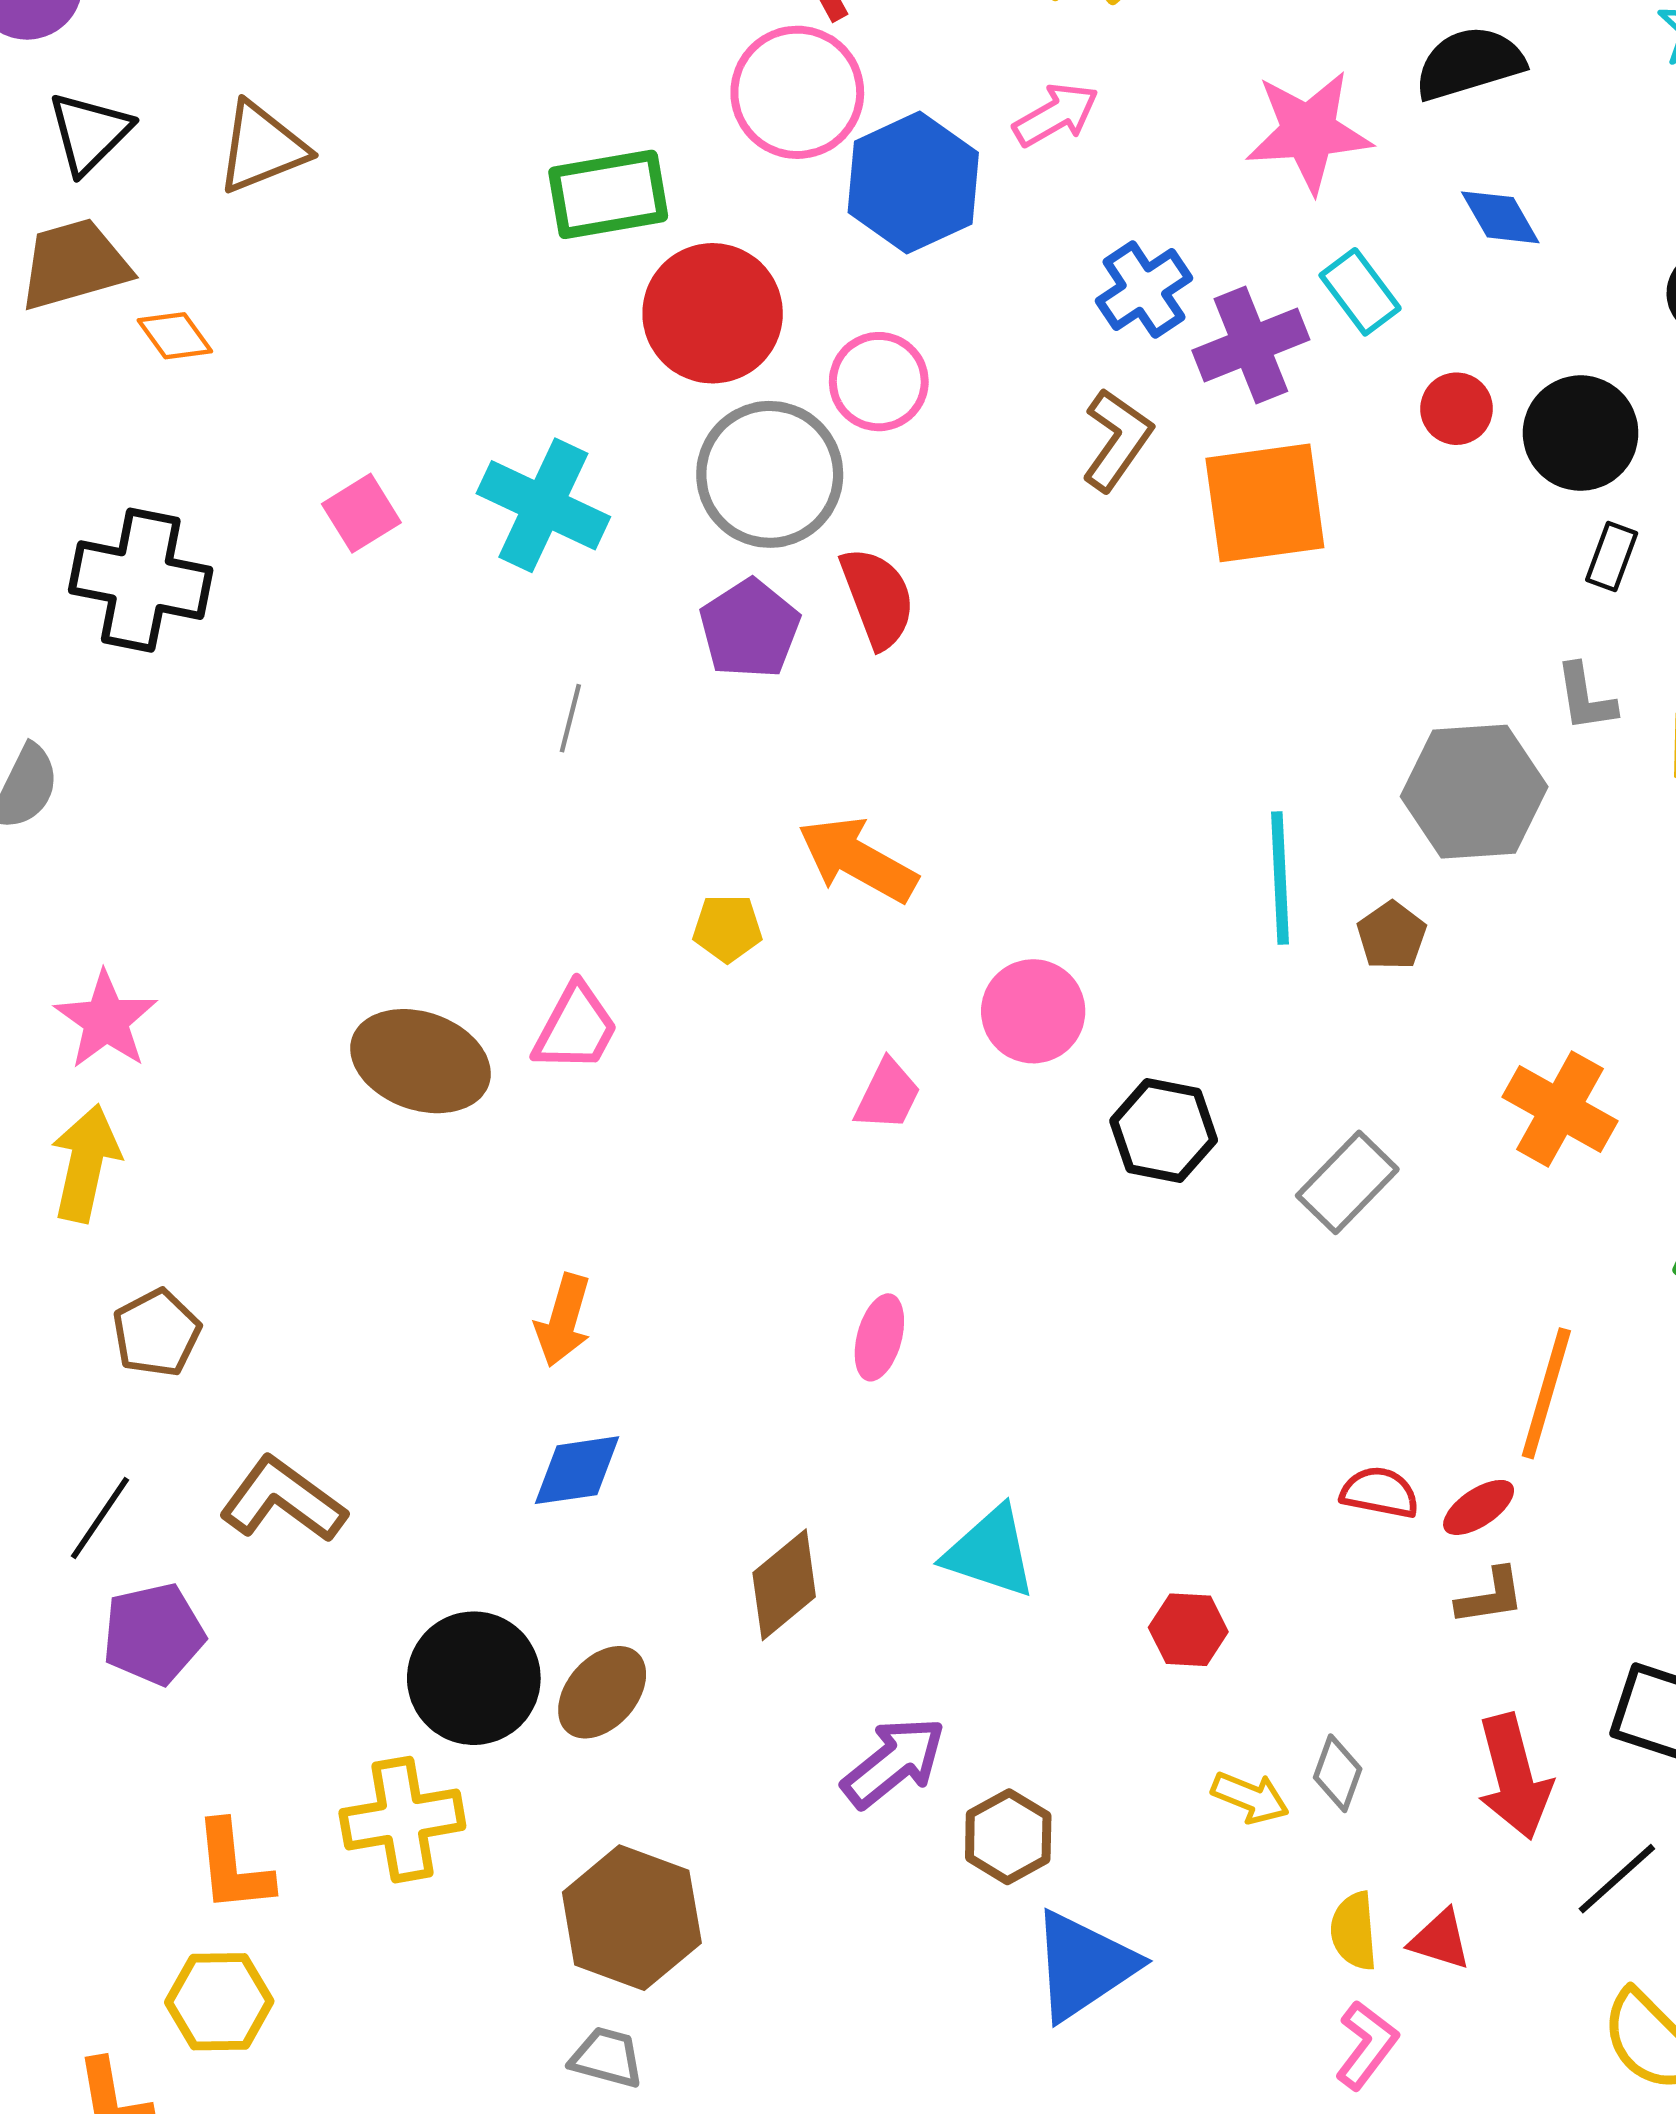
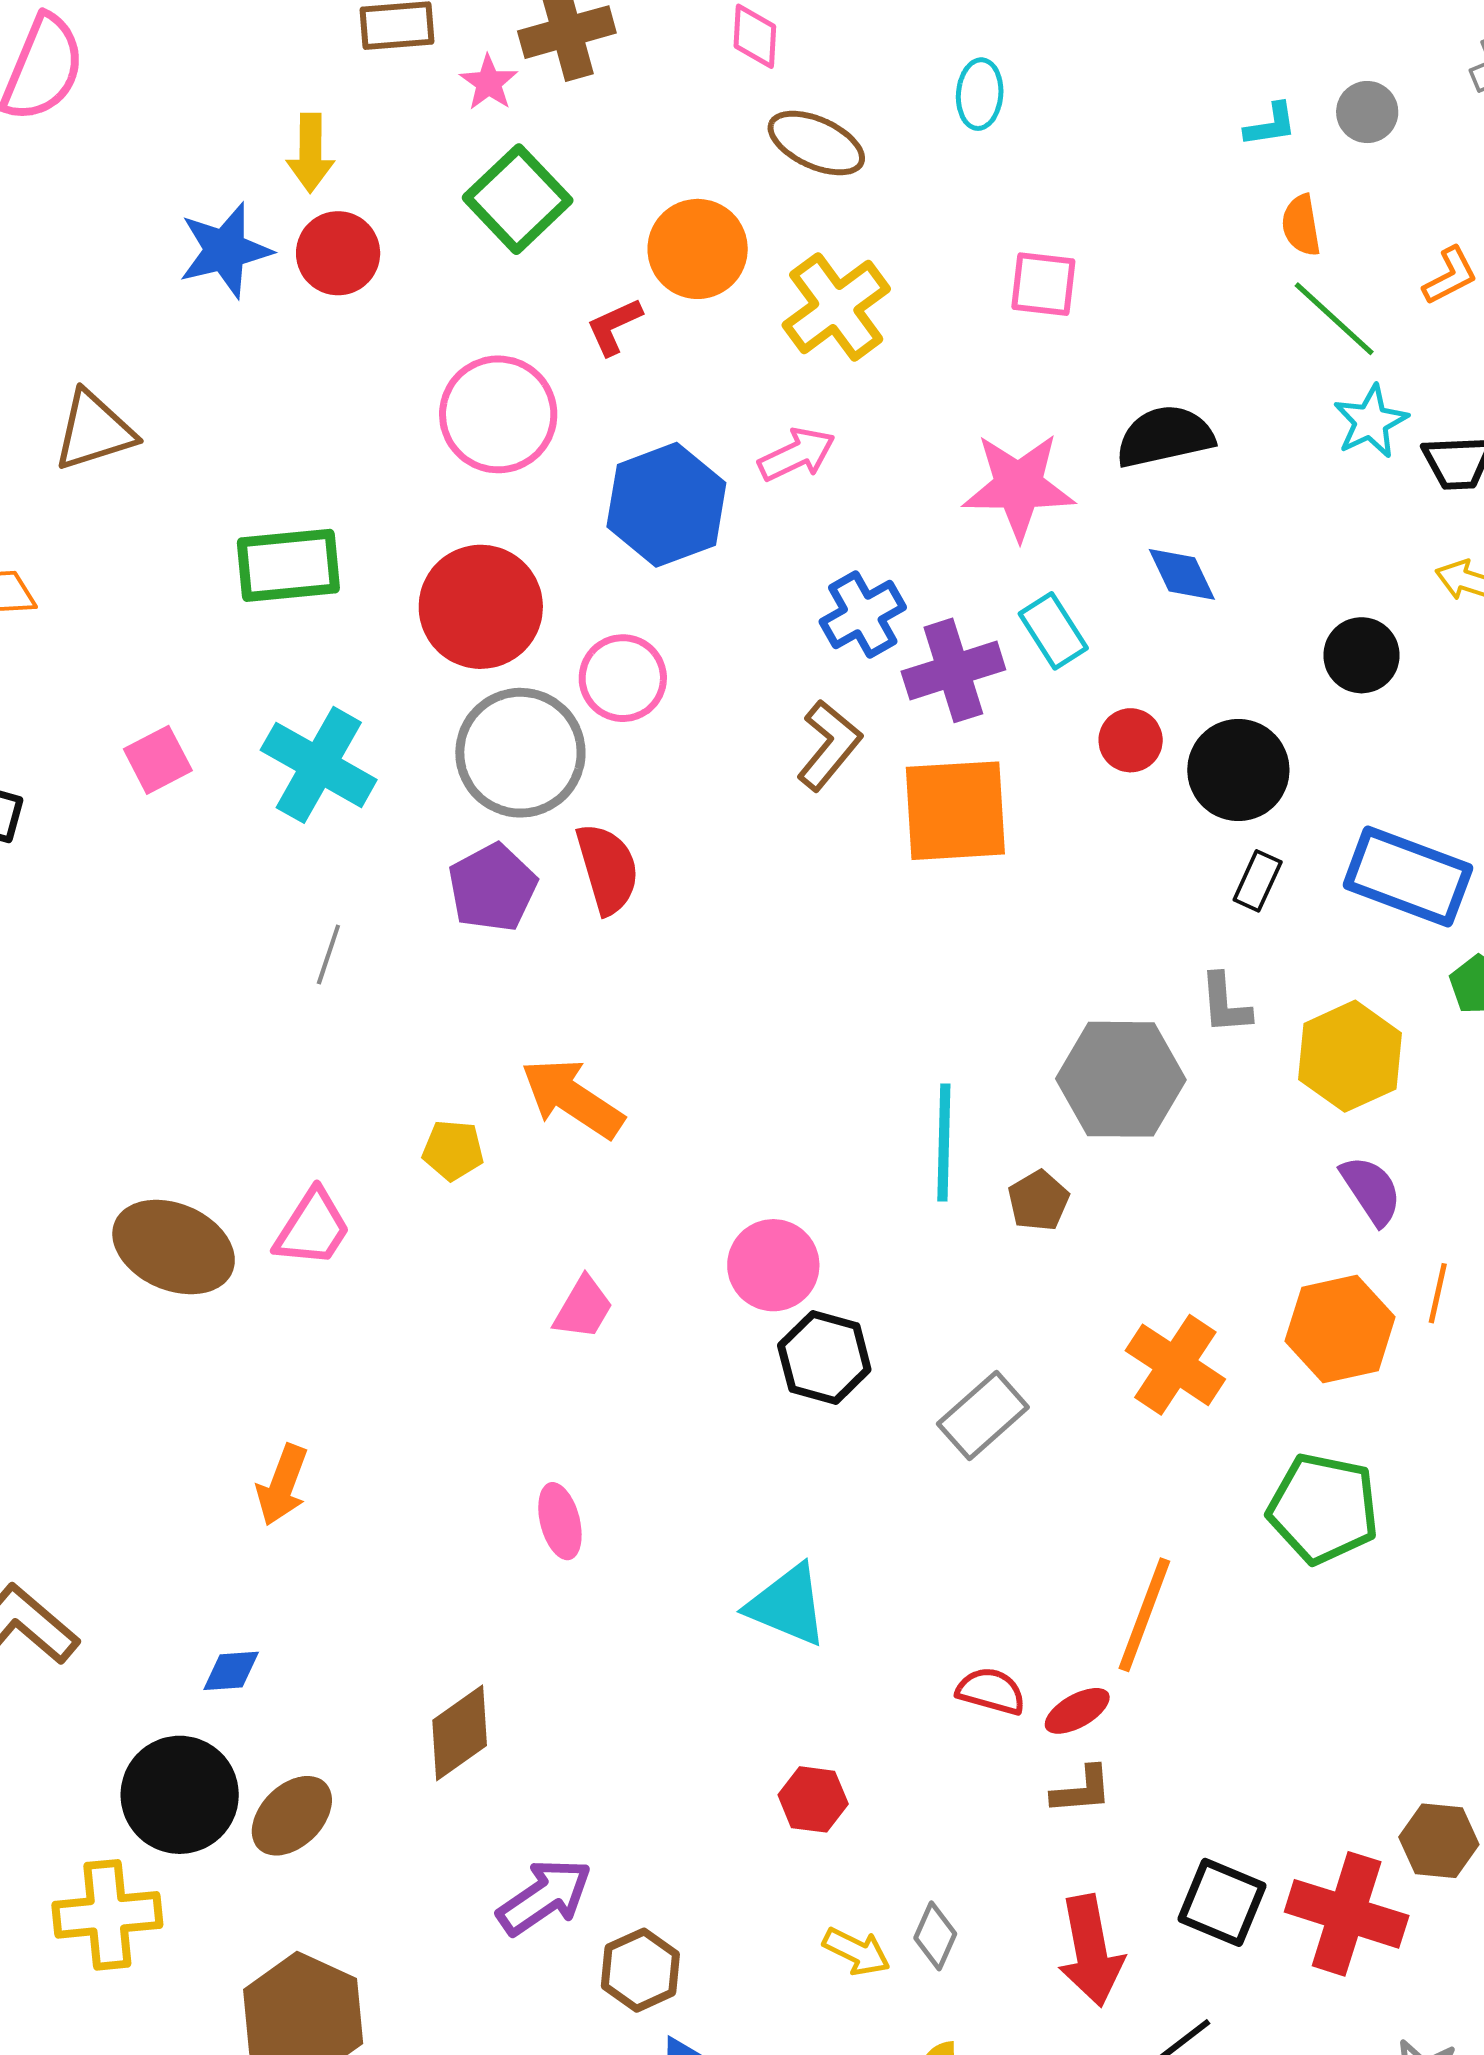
pink circle: (797, 92) -> (498, 414), moved
green rectangle: (608, 194) -> (288, 565), moved
pink circle: (1033, 1011) -> (773, 1265), moved
pink ellipse: (879, 1337) -> (560, 1521), turned -34
blue diamond: (577, 1470) -> (231, 1671), moved, size x0.7
cyan triangle: (990, 1552) -> (788, 1605), moved

